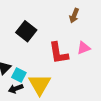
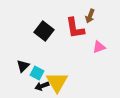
red L-shape: (59, 53) -> (75, 28), moved
black arrow: (16, 89) -> (42, 86), moved

